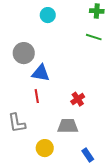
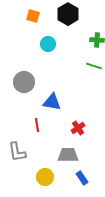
blue triangle: (41, 73) -> (52, 102), moved
blue rectangle: (88, 155) -> (82, 178), moved

